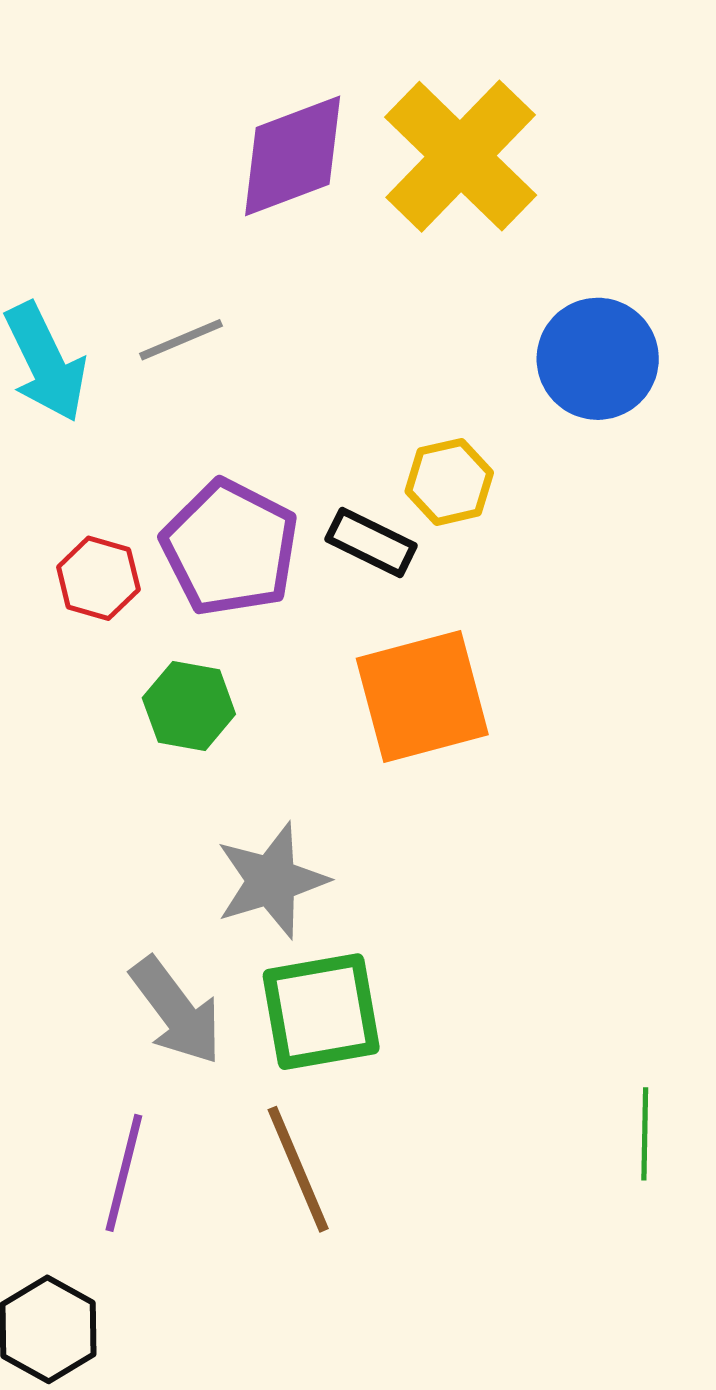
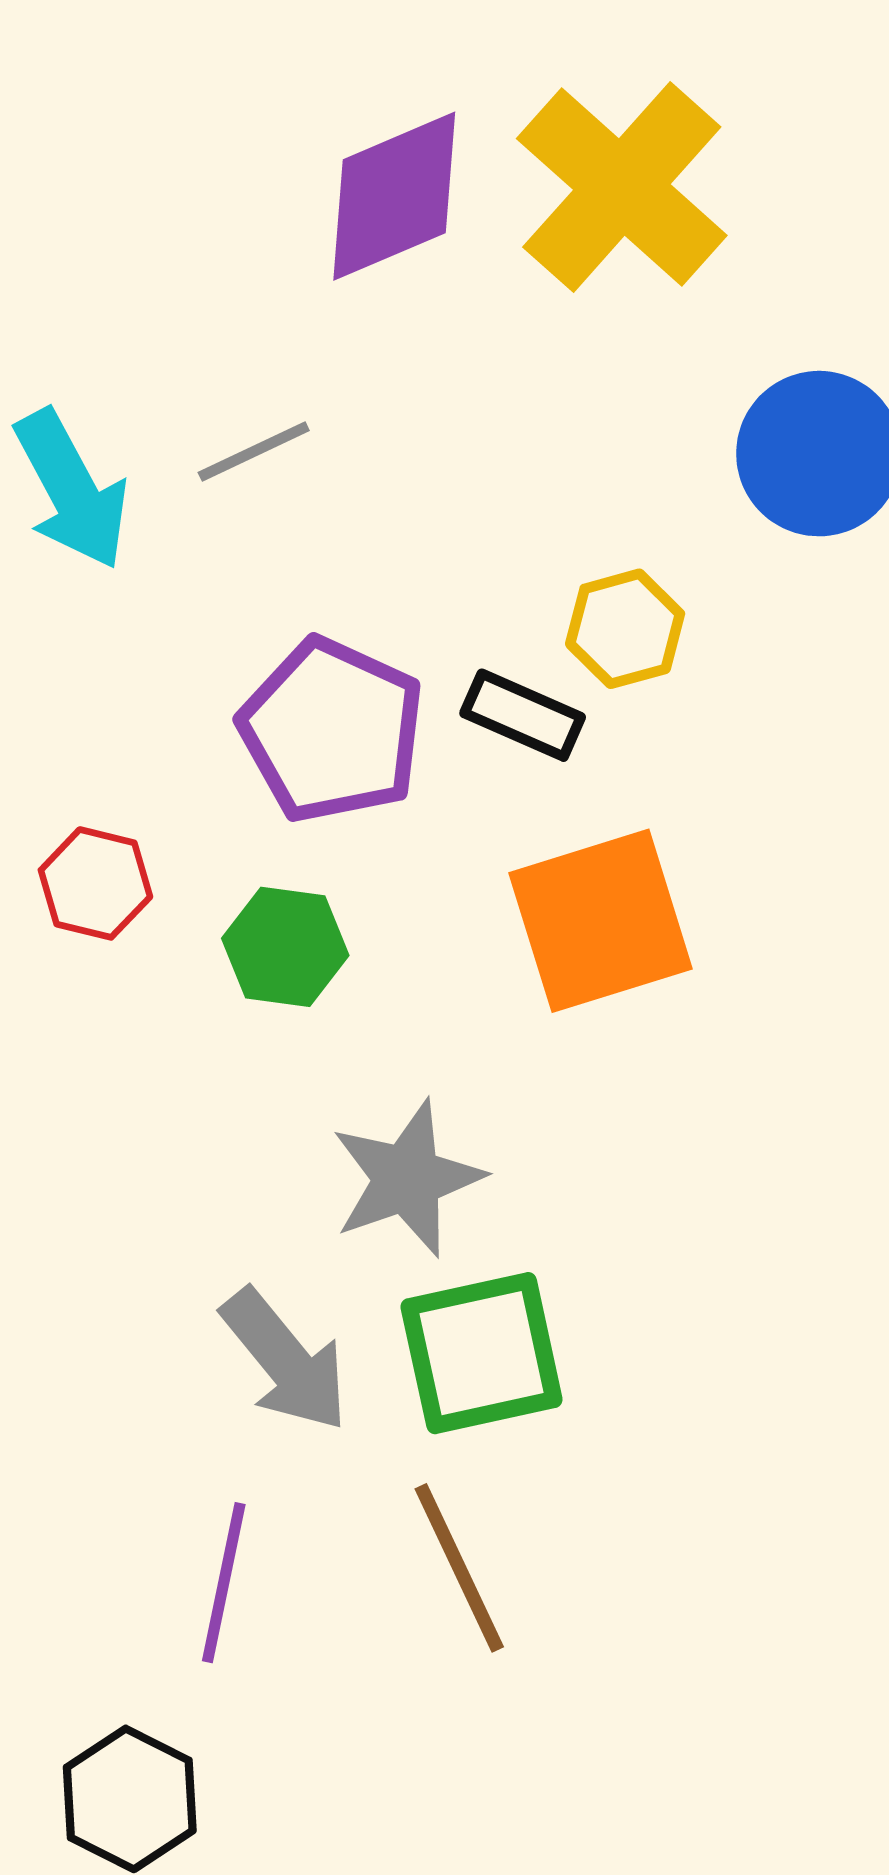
red hexagon: (98, 578) -> (95, 883), moved

